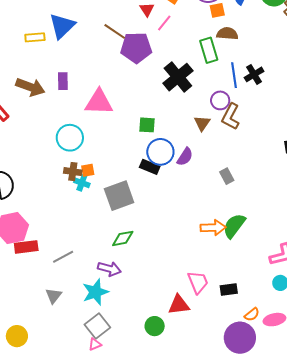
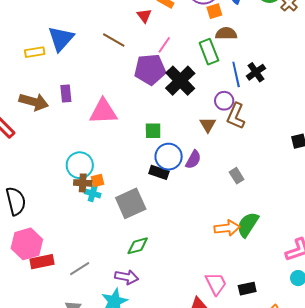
pink line: (164, 23) -> (164, 45), moved
purple pentagon: (136, 48) -> (150, 69), moved
cyan circle: (70, 138) -> (80, 165), moved

